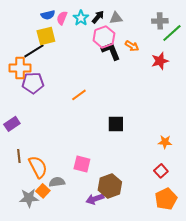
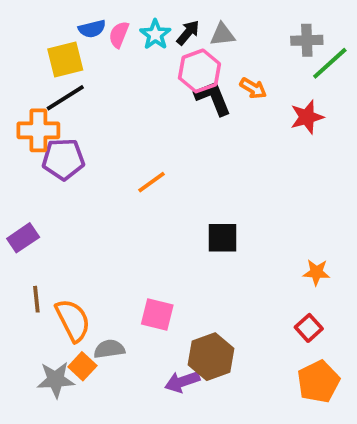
yellow square: (46, 36) -> (65, 59), moved

